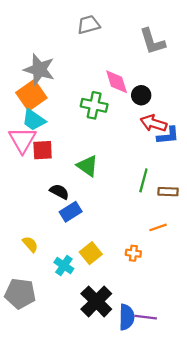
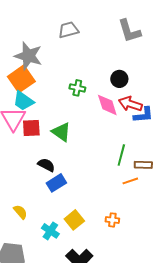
gray trapezoid: (89, 25) -> (68, 30), moved
pink diamond: (117, 82) -> (107, 105), moved
green cross: (94, 105) -> (77, 88), size x0.7
green triangle: (87, 166) -> (61, 132), moved
orange line: (158, 227) -> (130, 181), moved

